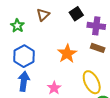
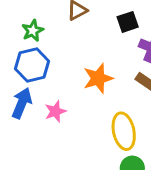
green star: (17, 26) -> (33, 31), moved
pink star: (54, 88) -> (55, 111), moved

